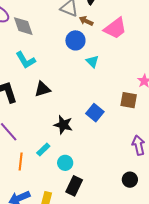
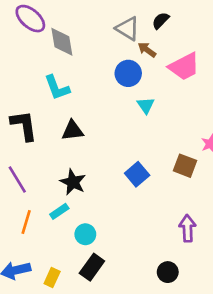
black star: (63, 125) -> (73, 182), moved

